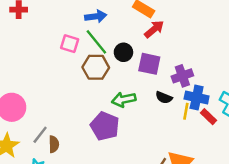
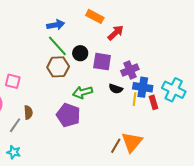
red arrow: (154, 29) -> (116, 33), moved
pink square: (70, 44) -> (13, 81), moved
red rectangle: (209, 117) -> (153, 102), turned 32
brown semicircle: (54, 144) -> (28, 112), moved

